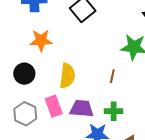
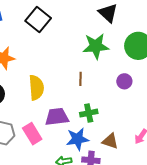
pink rectangle: (54, 106) -> (32, 134), moved

